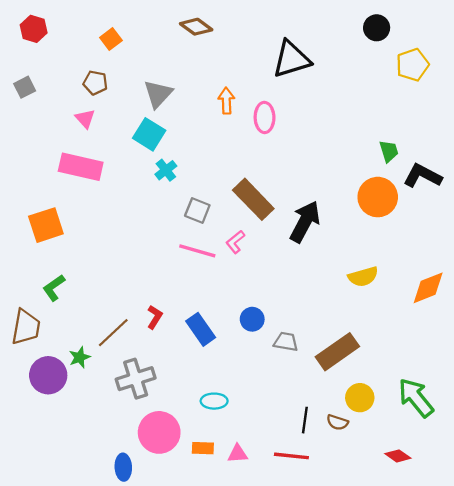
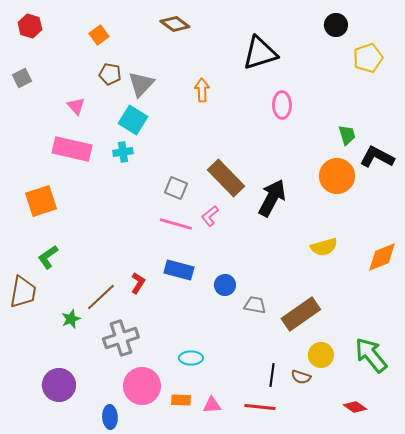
brown pentagon: (95, 83) -> (110, 74), moved
pink ellipse: (265, 117) -> (282, 105), moved
cyan cross: (166, 170) -> (123, 152), moved, turned 30
blue rectangle: (201, 329) -> (179, 270), moved, turned -40
purple circle: (48, 375) -> (59, 385), moved

